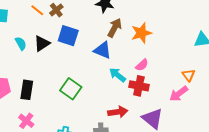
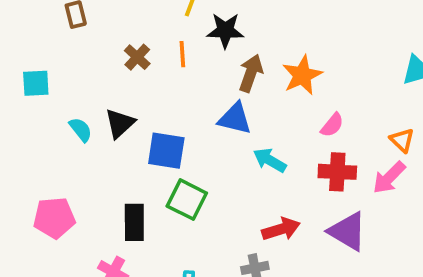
orange line: (37, 10) -> (182, 54), moved, turned 56
blue square: (68, 36) -> (166, 151), moved
pink semicircle: (142, 65) -> (332, 125), moved
red cross: (139, 86) -> (337, 172), moved
black rectangle: (27, 90) -> (134, 222), moved

